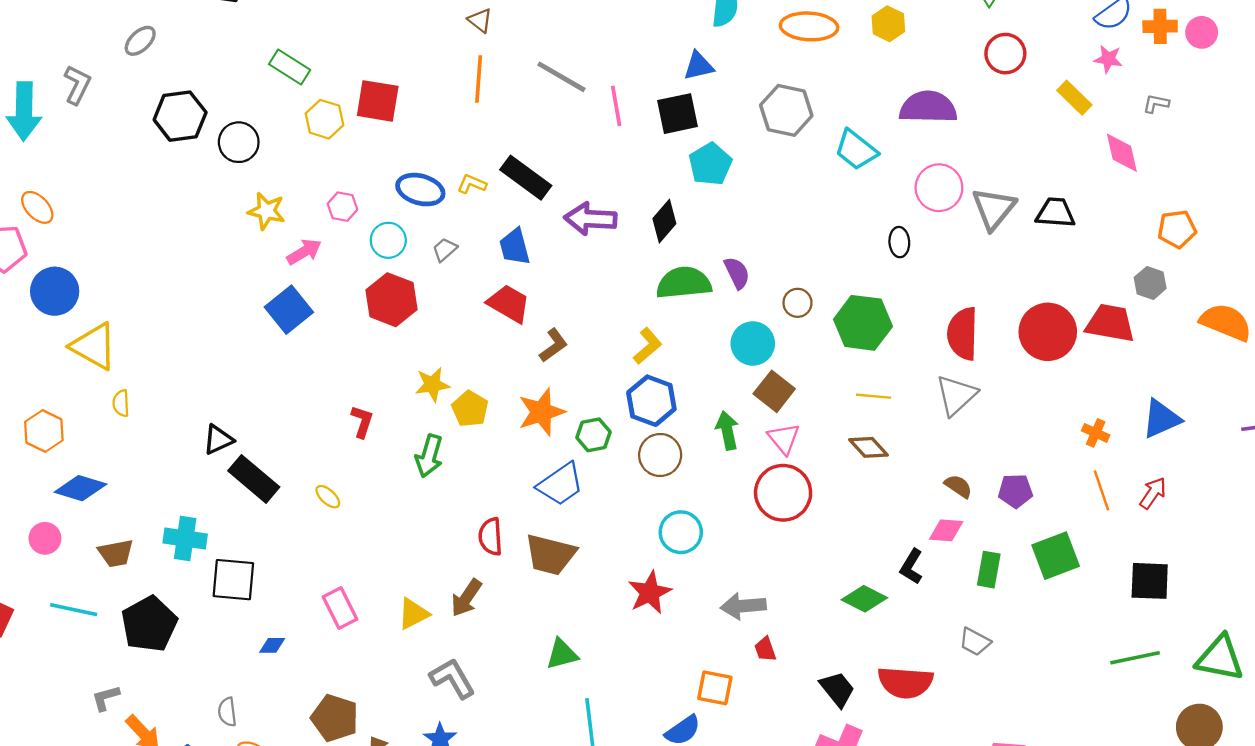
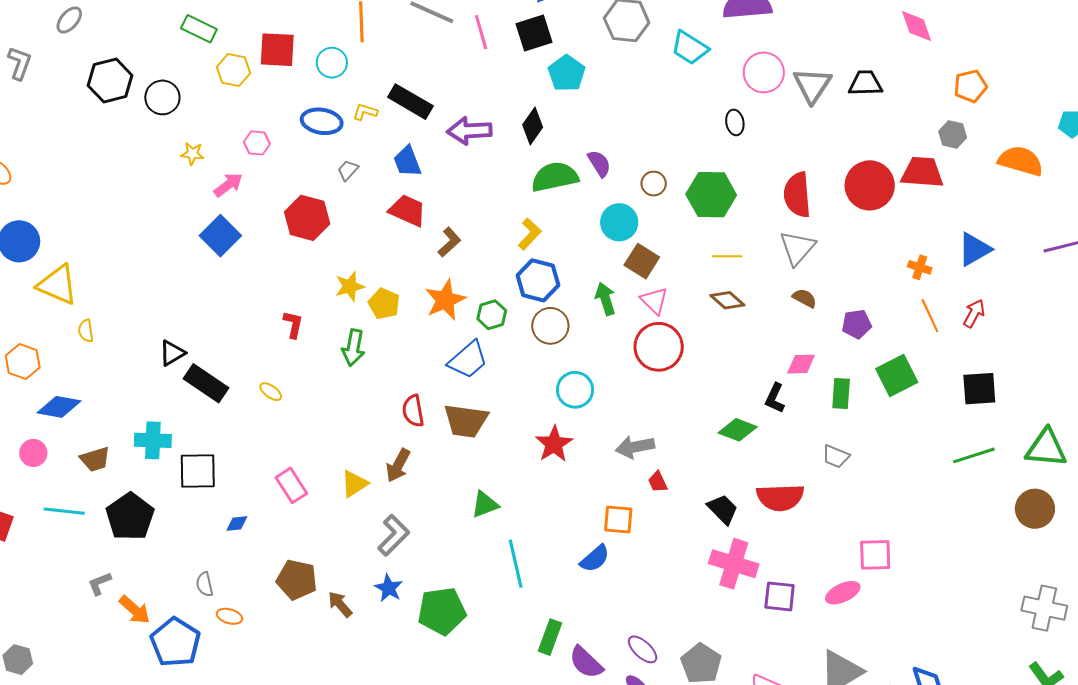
yellow star: (266, 211) -> (192, 154), size x0.7
cyan circle: (388, 240) -> (332, 63), moved
brown semicircle: (958, 486) -> (805, 298), moved
gray L-shape: (452, 678) -> (394, 535), turned 81

